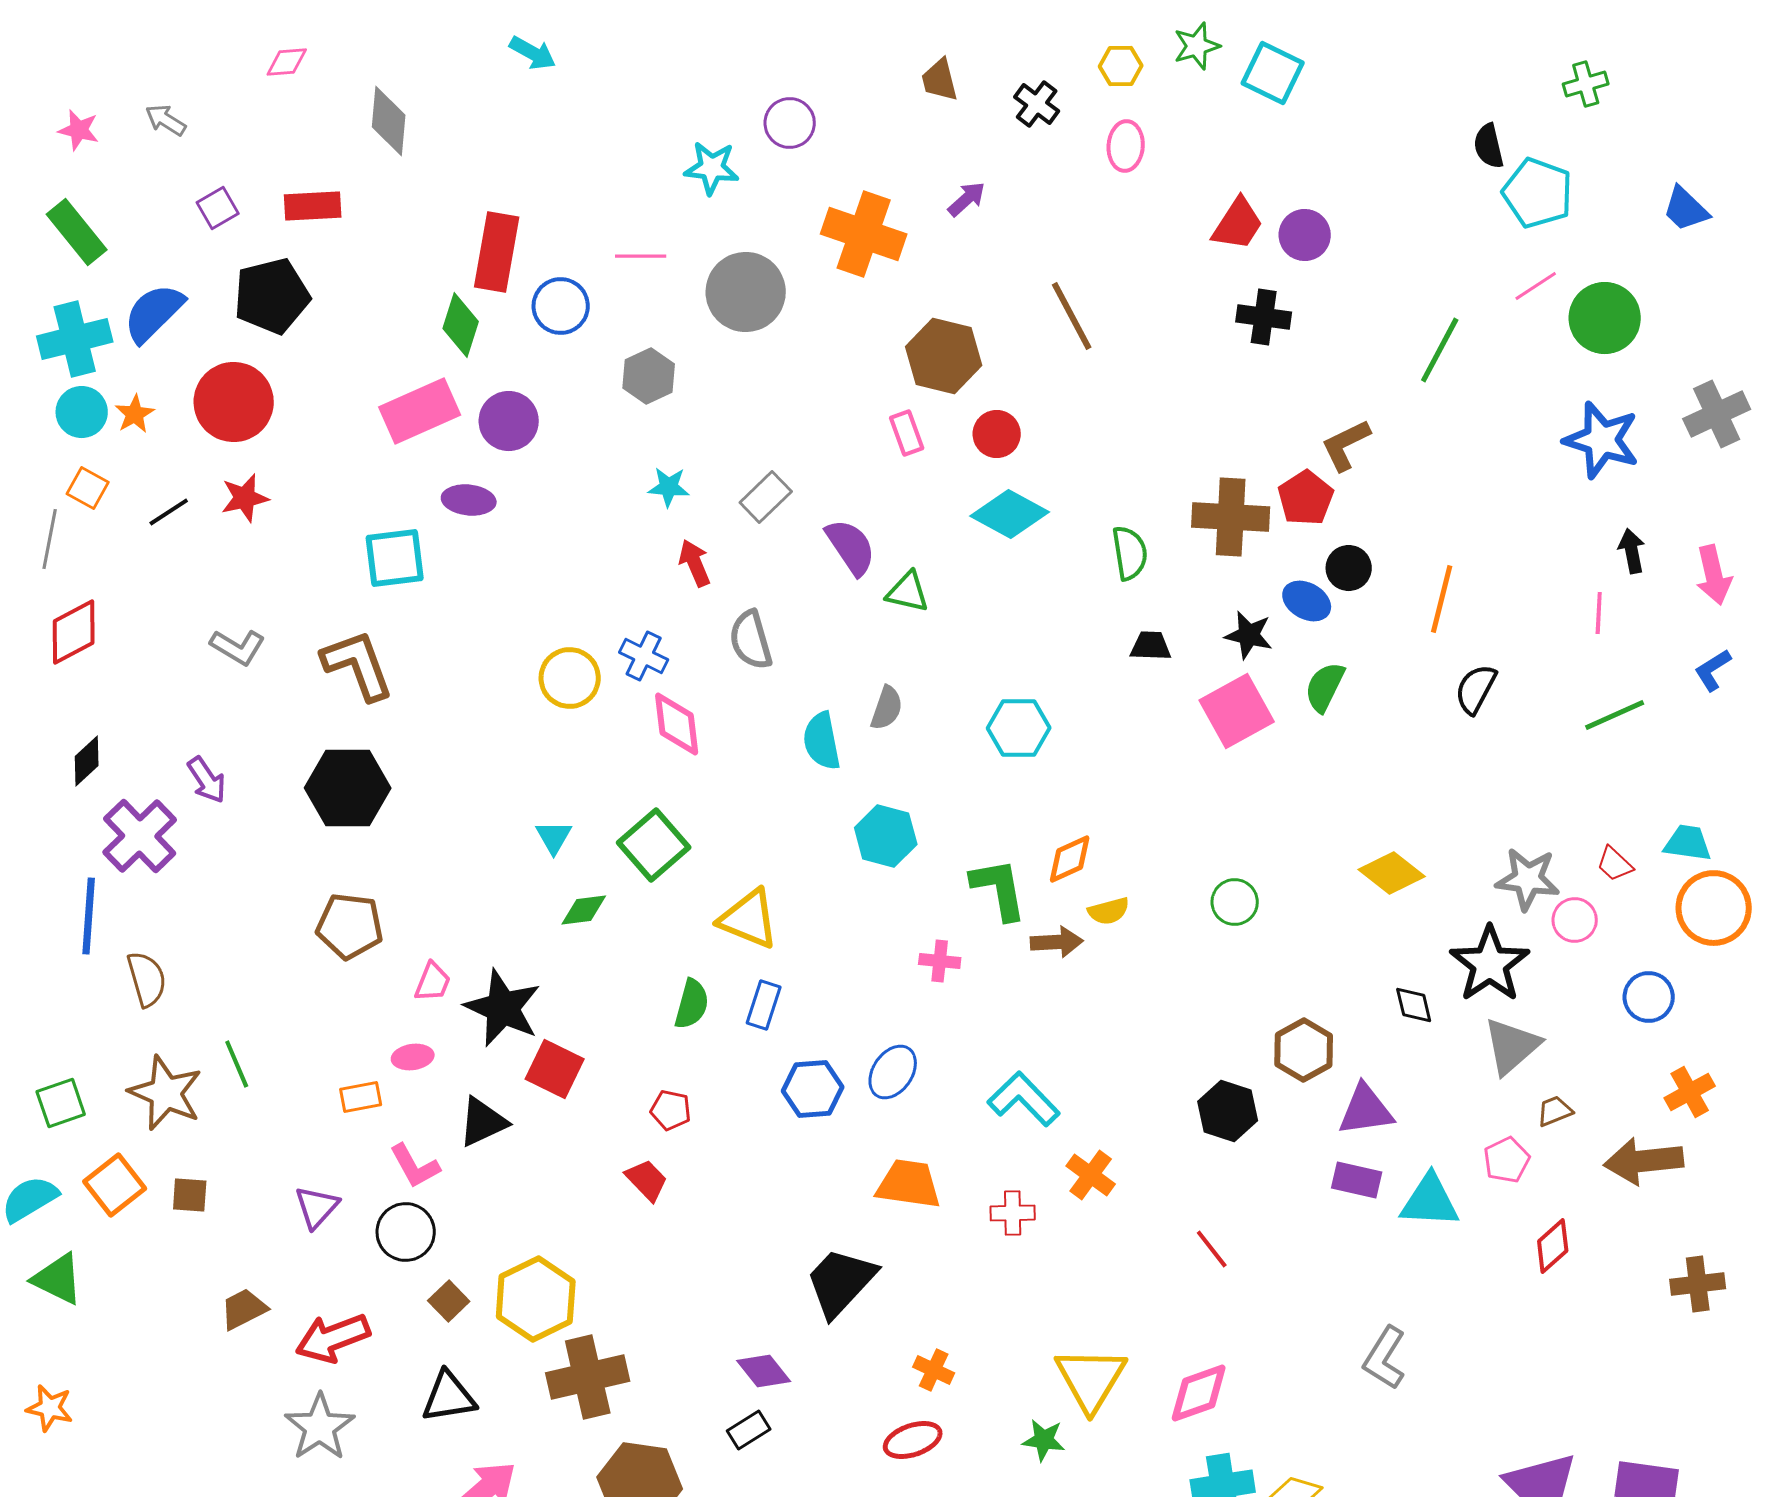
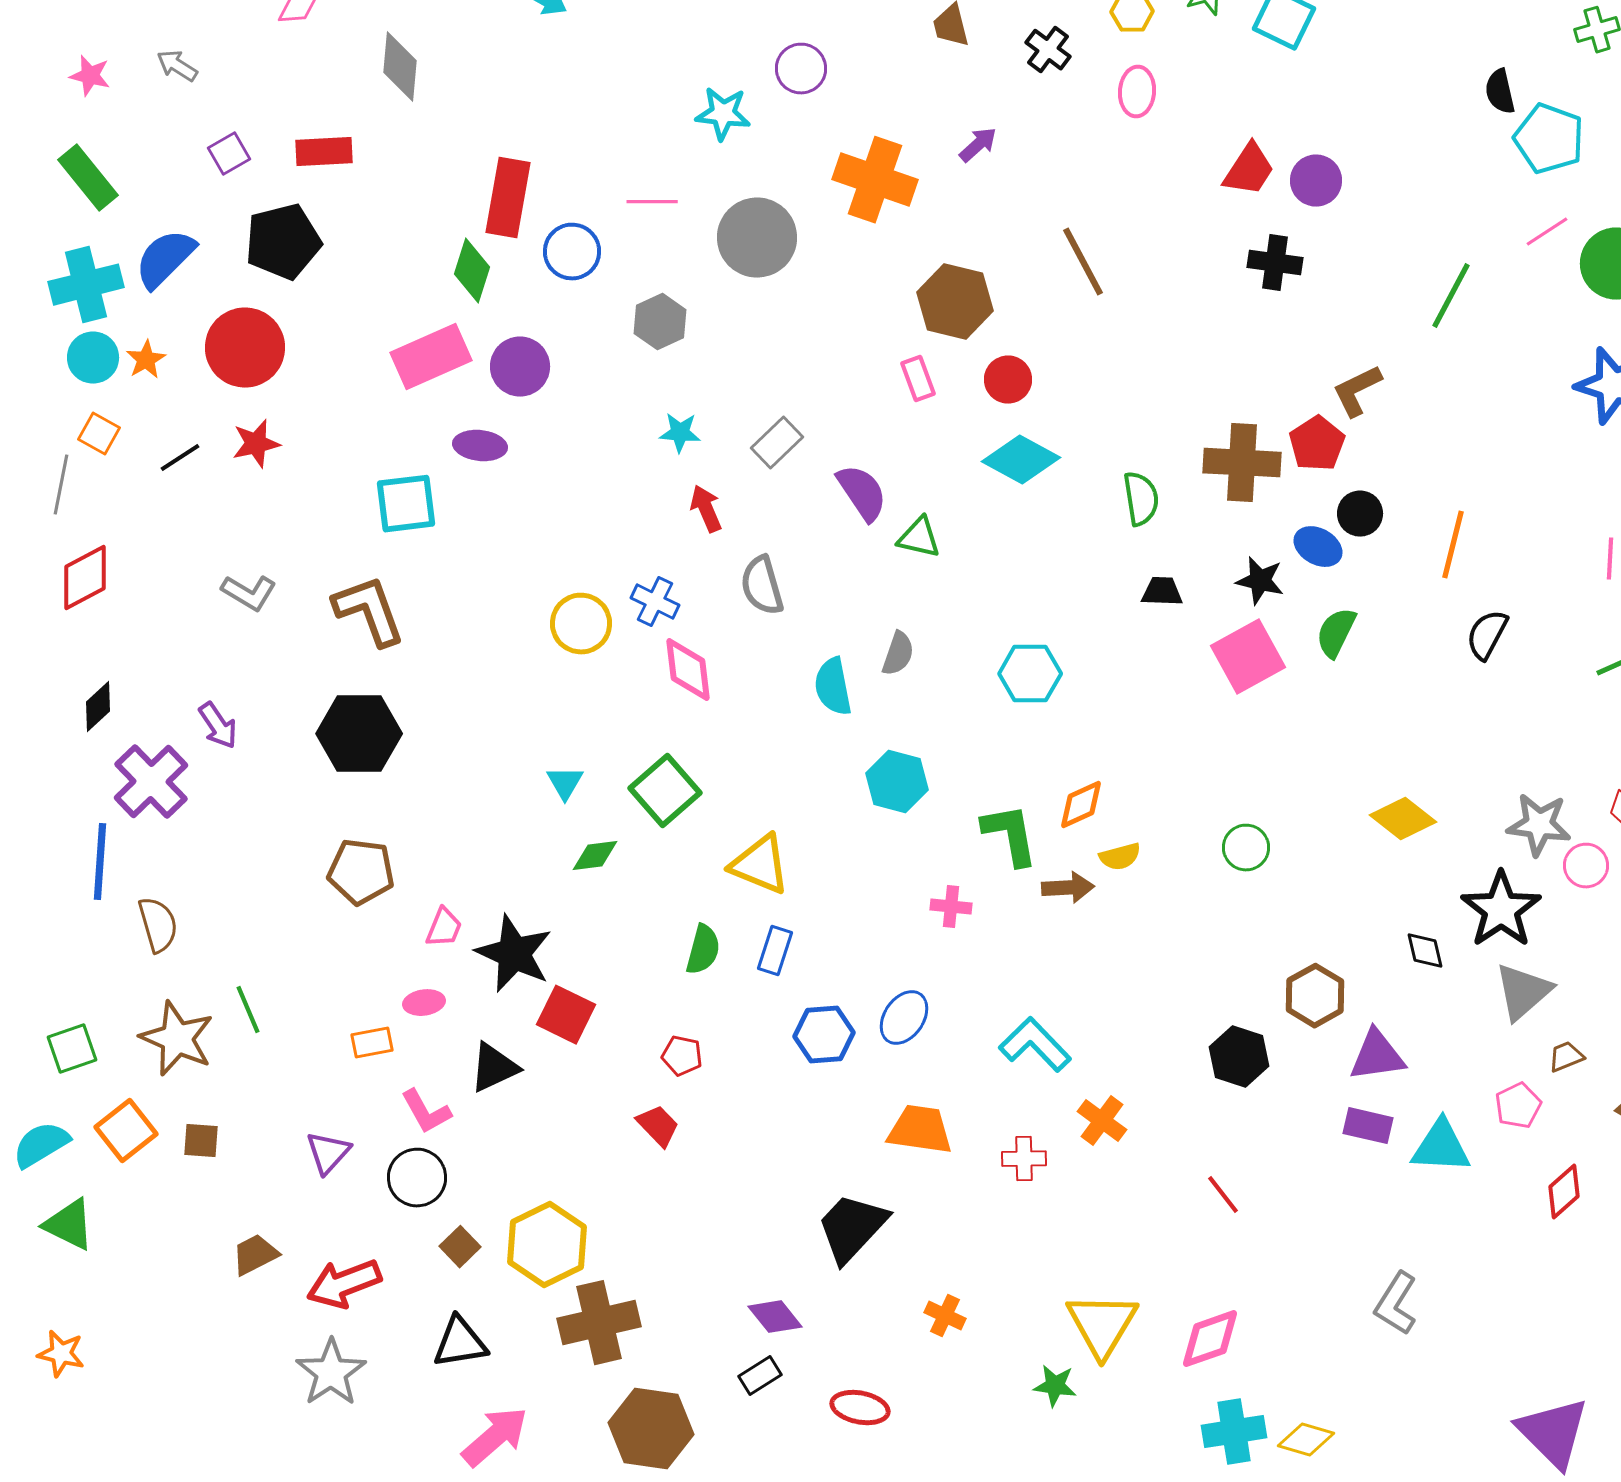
red ellipse: (913, 1440) -> (860, 1408), moved, turned 30

